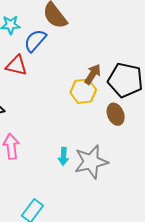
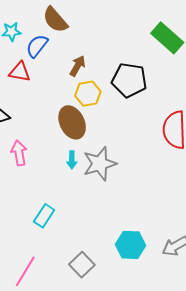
brown arrow: (93, 74) -> (77, 66), moved
brown ellipse: (116, 114) -> (72, 122), moved, size x1.5

